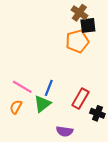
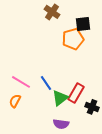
brown cross: (79, 13) -> (52, 12), moved
blue line: (49, 88) -> (46, 83), turned -56
green triangle: (42, 104) -> (60, 98), moved

